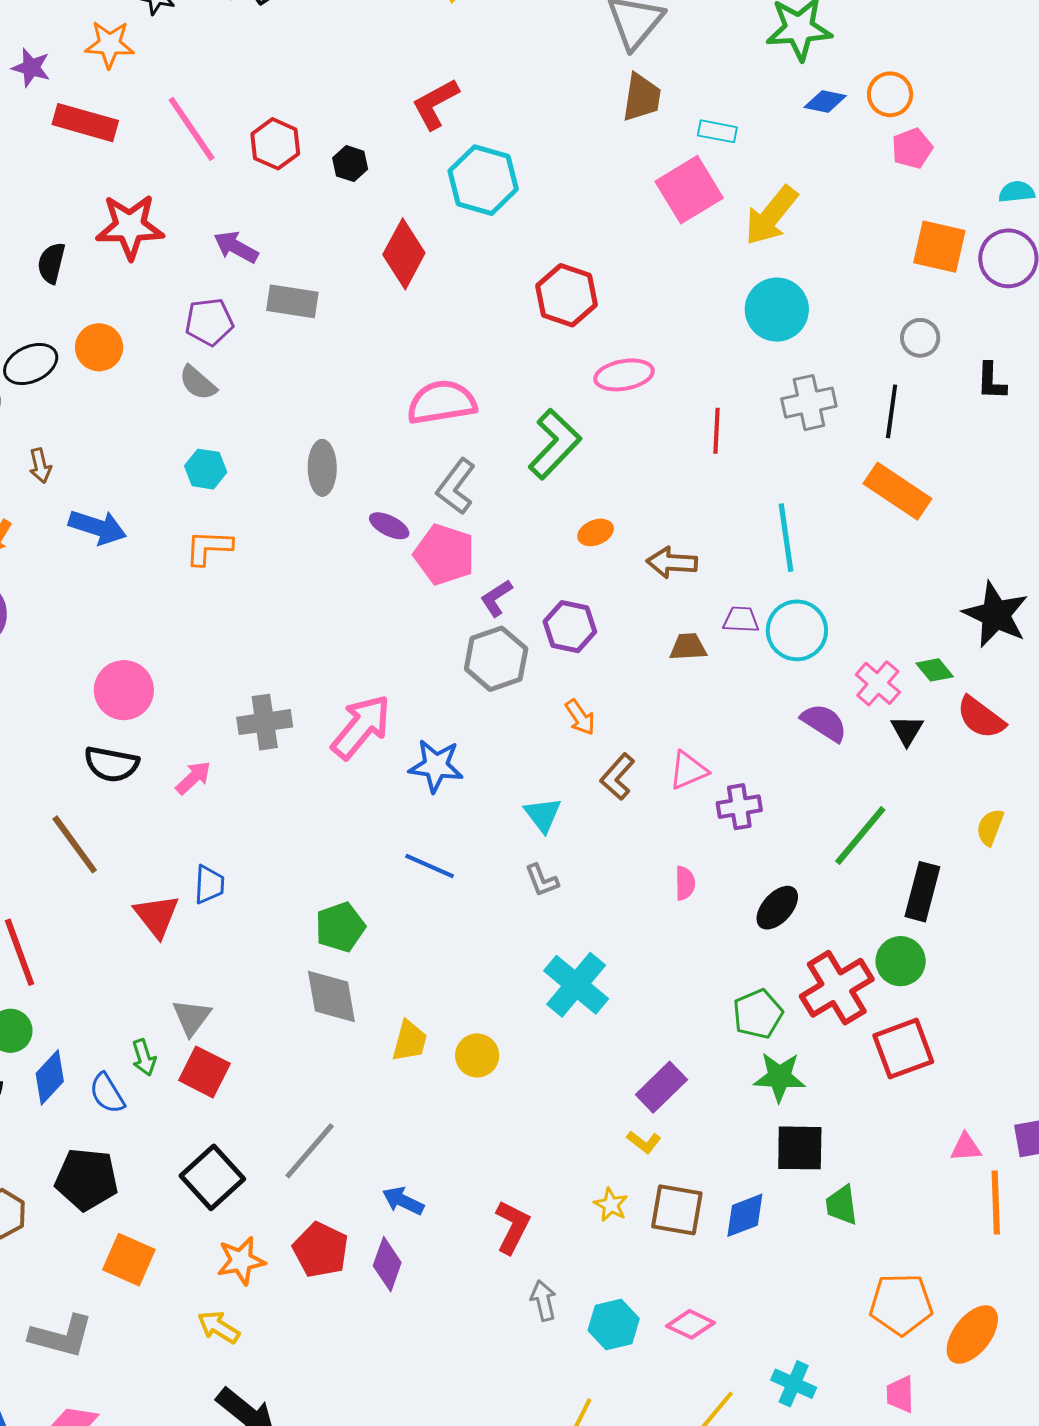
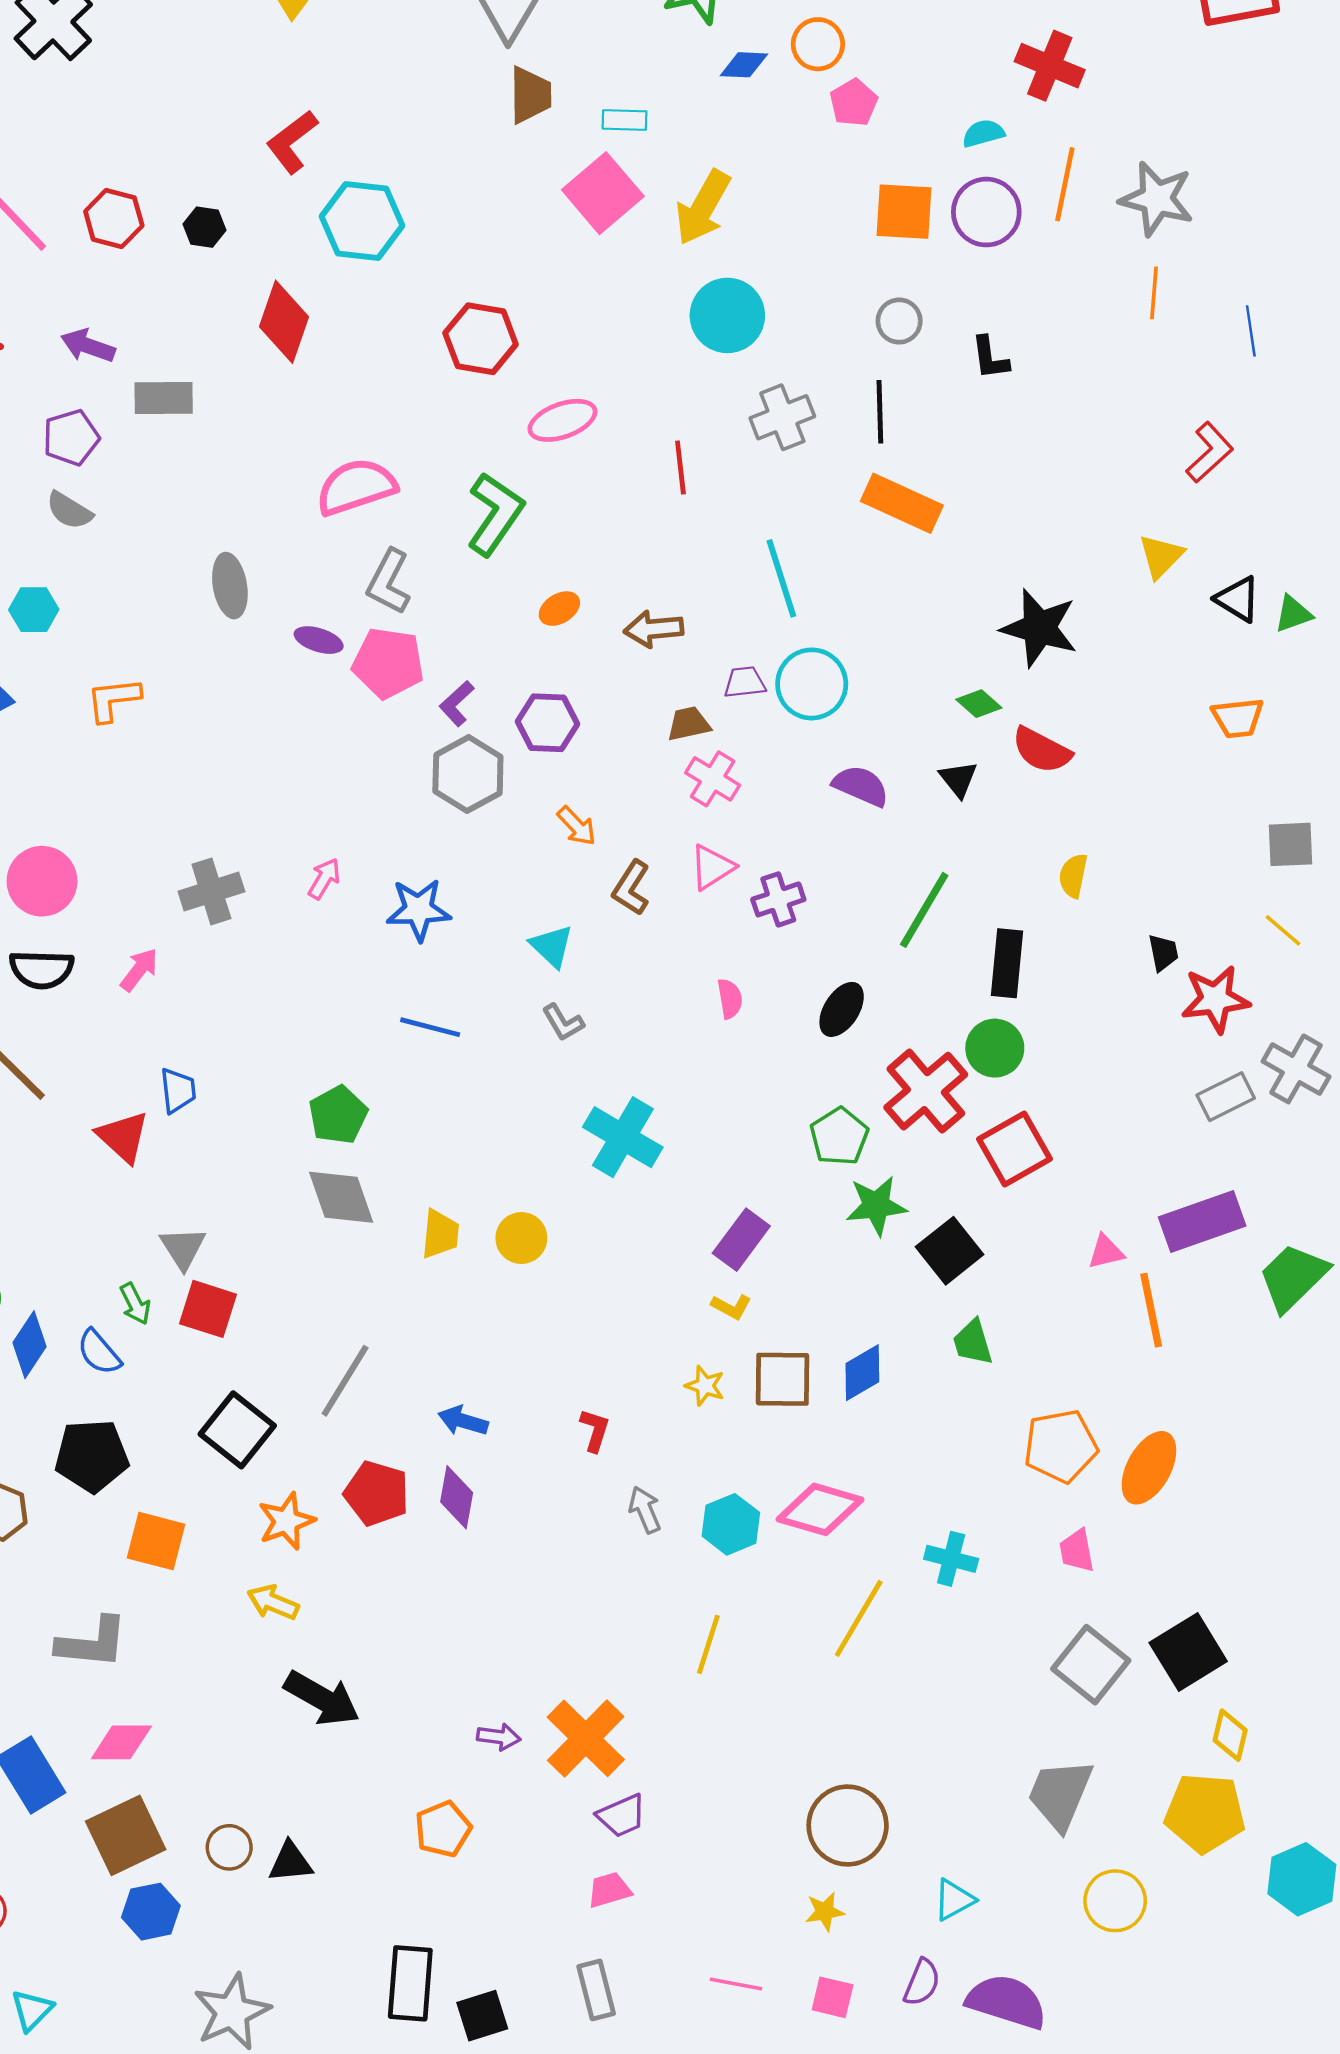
cyan hexagon: (206, 469) -> (34, 610), moved
pink cross: (878, 683) -> (713, 779), moved
pink arrow: (361, 727) -> (324, 879), size x0.5
black square: (800, 1148) -> (950, 1251), moved, turned -30
red L-shape: (512, 1227) -> (595, 1430), size x0.7
pink diamond: (691, 1324) -> (820, 1509), size x1.5

